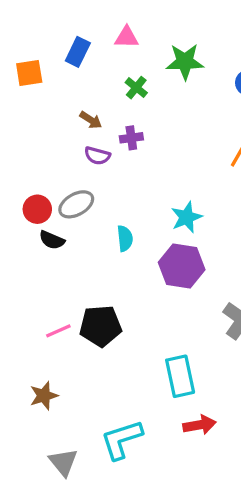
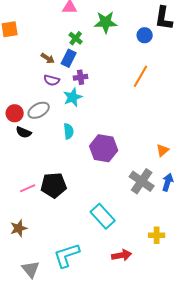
blue rectangle: (78, 52) -> (69, 58), moved
purple cross: (131, 138) -> (81, 77), moved
cyan star: (187, 217) -> (73, 97), moved
cyan rectangle: (180, 376) -> (103, 216), turned -30
red arrow: (199, 425) -> (122, 255), moved

